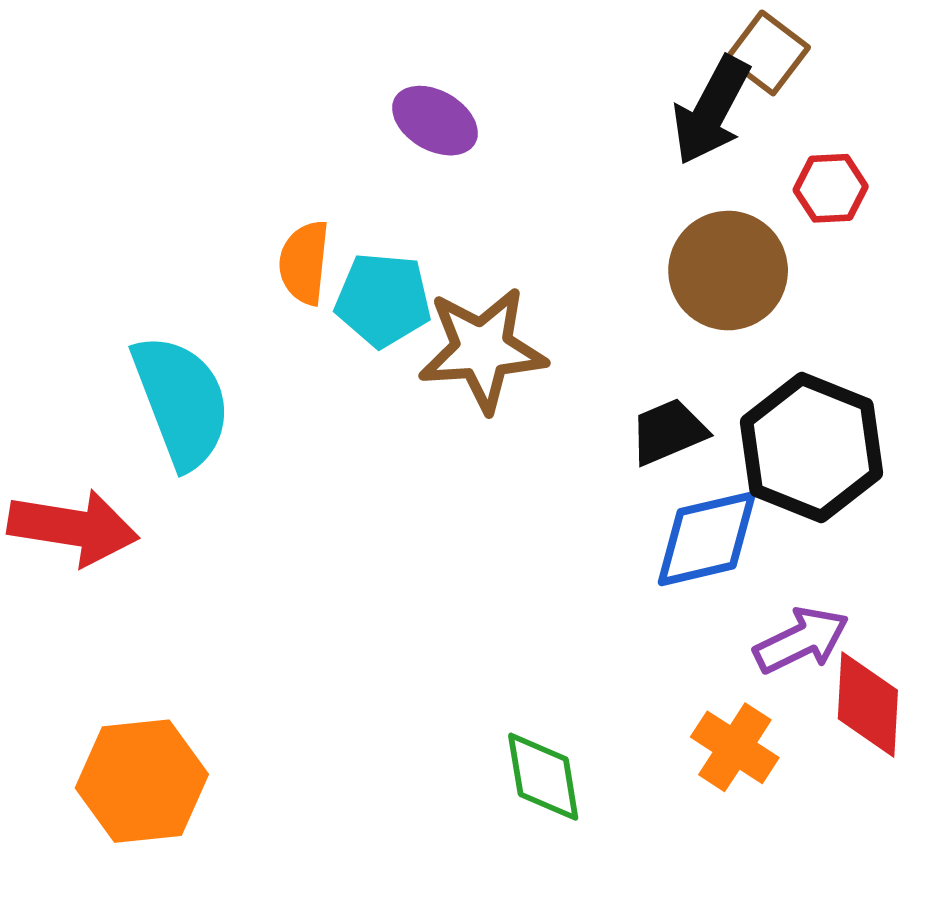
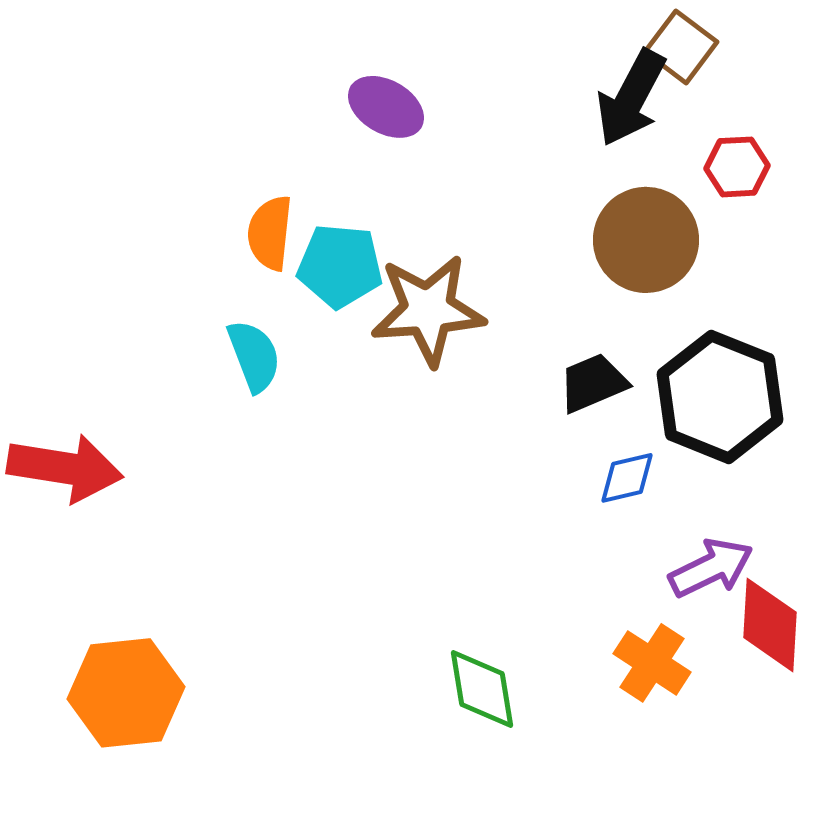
cyan semicircle: (181, 401) -> (254, 356), moved, size x0.6
blue diamond: (707, 539) -> (627, 478), size x0.6

